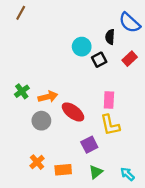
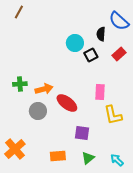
green cross: (22, 91) -> (20, 84), turned 32
yellow L-shape: (110, 125) -> (113, 115), moved
purple square: (89, 145) -> (82, 133), turned 35
orange cross: (37, 162) -> (15, 149), moved, size x1.5

